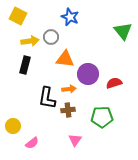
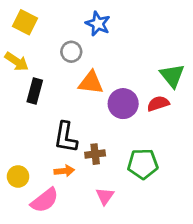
green triangle: (123, 31) -> (172, 76), moved
yellow arrow: (30, 41) -> (17, 62), moved, turned 42
red semicircle: (114, 83) -> (158, 104), moved
orange arrow: (69, 89) -> (64, 171), moved
pink semicircle: (32, 143) -> (45, 200), size x1.5

